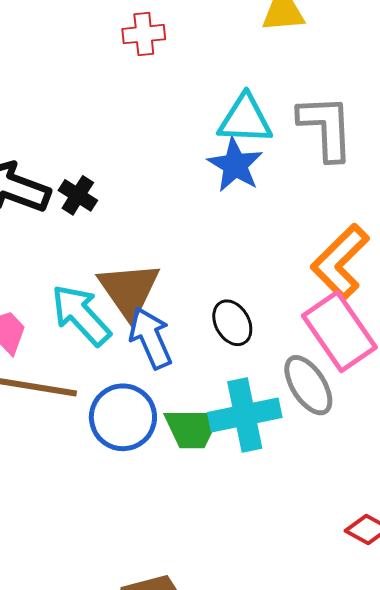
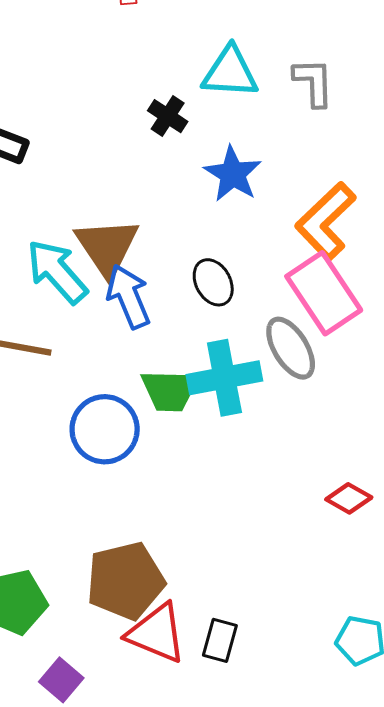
gray L-shape: (326, 127) -> (313, 82), size x0.7
blue star: (235, 165) -> (233, 174), moved
black cross: (78, 195) -> (168, 116), moved
blue circle: (123, 417) -> (105, 429), moved

